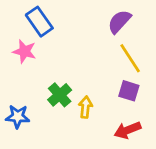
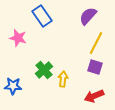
blue rectangle: (39, 22) -> (42, 16), moved
yellow line: (130, 58) -> (96, 43), turned 60

